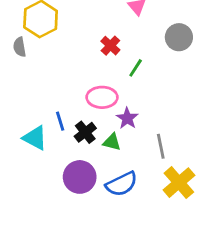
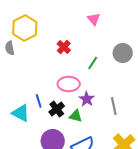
gray circle: (179, 37) -> (123, 53), moved
red cross: (110, 46) -> (64, 47), moved
gray line: (161, 146) -> (114, 106), moved

